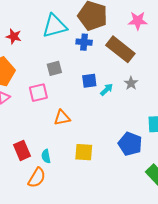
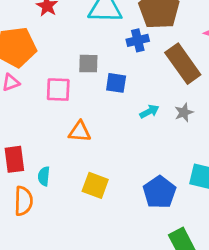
blue cross: (84, 42) -> (138, 40), turned -35
blue square: (89, 81) -> (116, 83), moved
orange semicircle: (37, 178) -> (23, 201), turned -45

